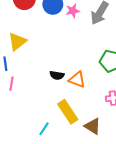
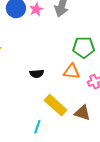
orange triangle: (77, 80) -> (72, 72), moved

